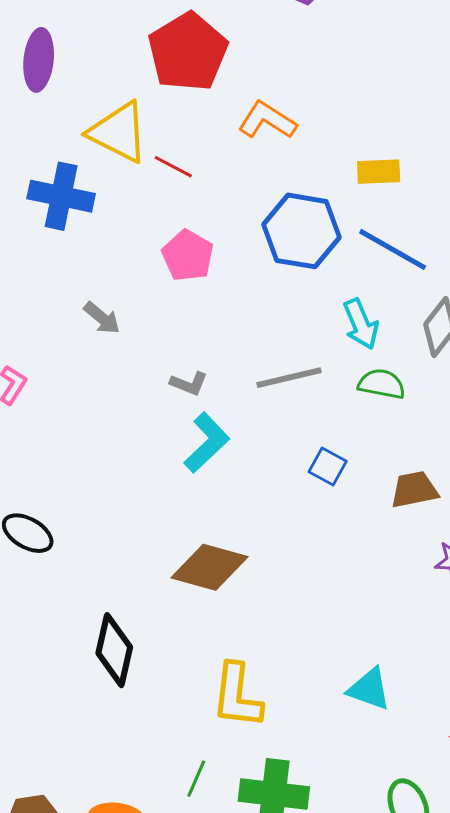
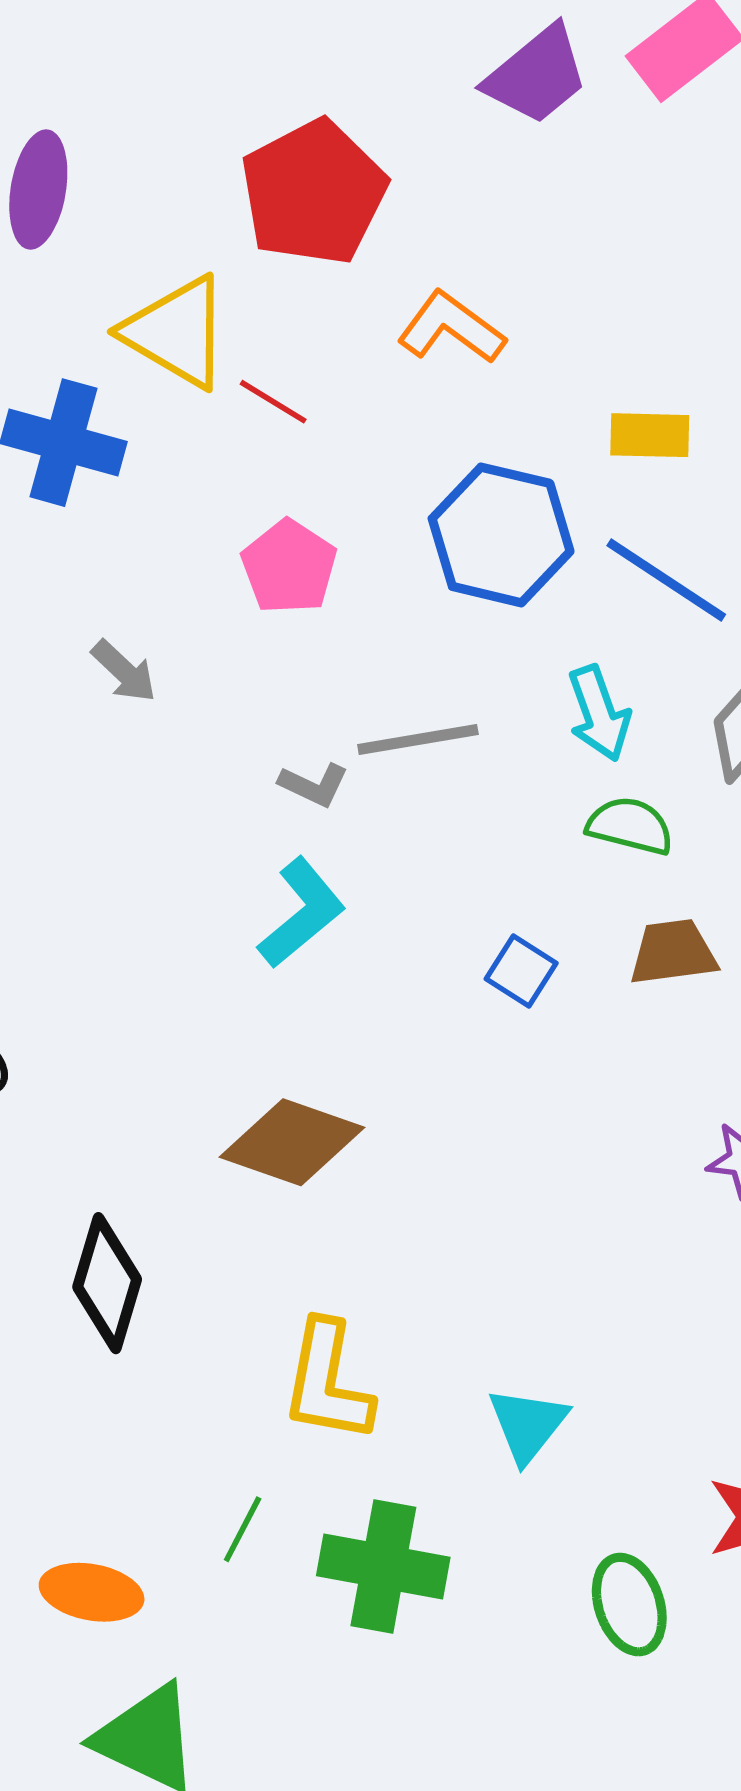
gray line: (289, 378) -> (418, 739), moved
gray L-shape: (189, 383) -> (314, 785), moved
brown trapezoid: (414, 490) -> (673, 952), moved
cyan triangle: (369, 689) -> (528, 1425), moved, turned 45

